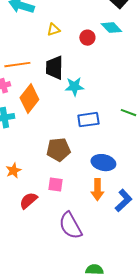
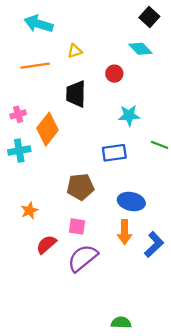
red circle: (87, 38) -> (114, 74), moved
orange line: (17, 65) -> (35, 66), moved
cyan star: (74, 87) -> (129, 115), moved
purple semicircle: (70, 226) -> (83, 258), moved, turned 80

